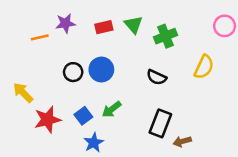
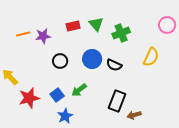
purple star: (65, 23) -> (43, 36), moved
blue circle: (101, 70) -> (92, 59), moved
black circle: (73, 72) -> (60, 61), moved

